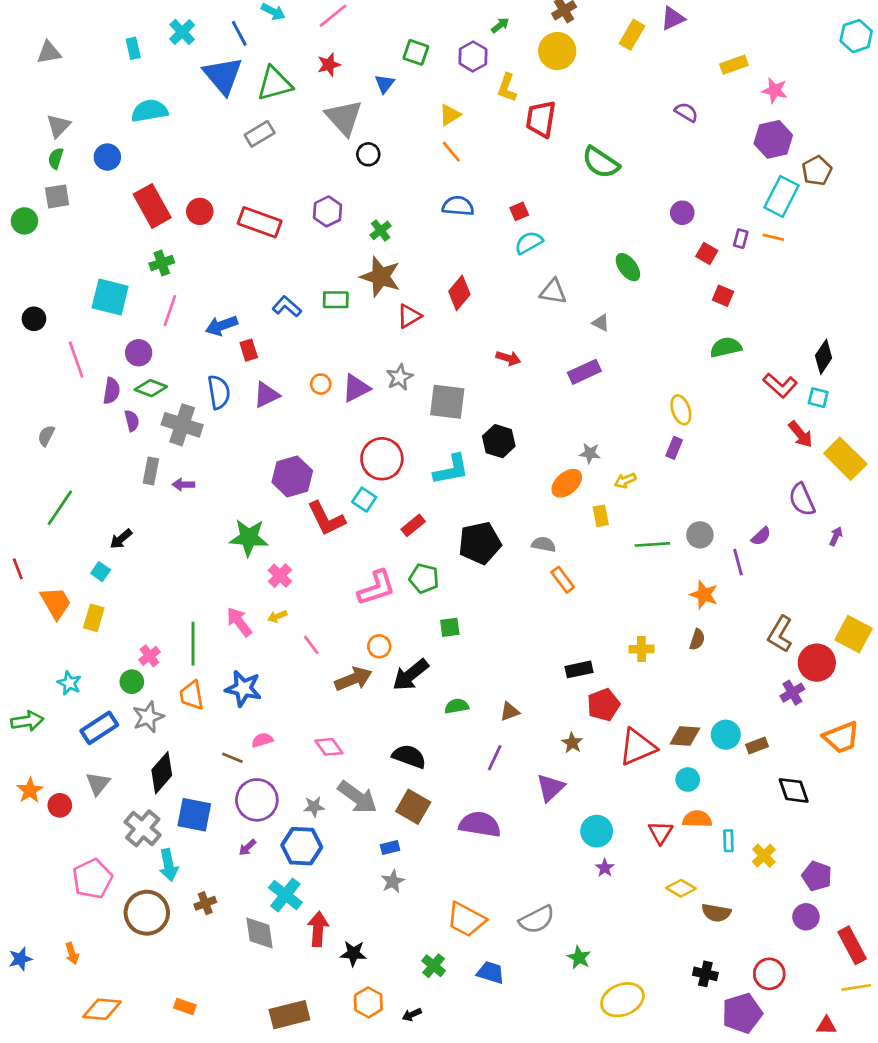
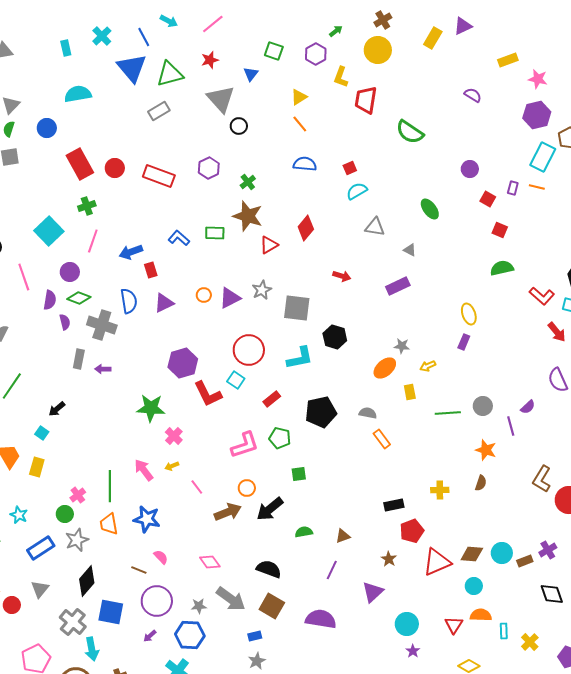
cyan square: (110, 297) -> (49, 231), turned 32
purple cross: (792, 693) -> (548, 550), moved
pink semicircle: (262, 740) -> (161, 557), turned 63

